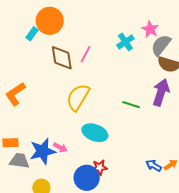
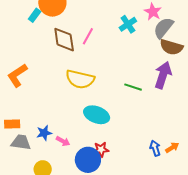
yellow semicircle: (78, 97) -> (80, 79), turned -108
pink arrow: (60, 147) -> (63, 141), moved
blue star: (43, 151) -> (44, 133), size x0.6
blue arrow: (154, 166) -> (155, 148), turned 42

